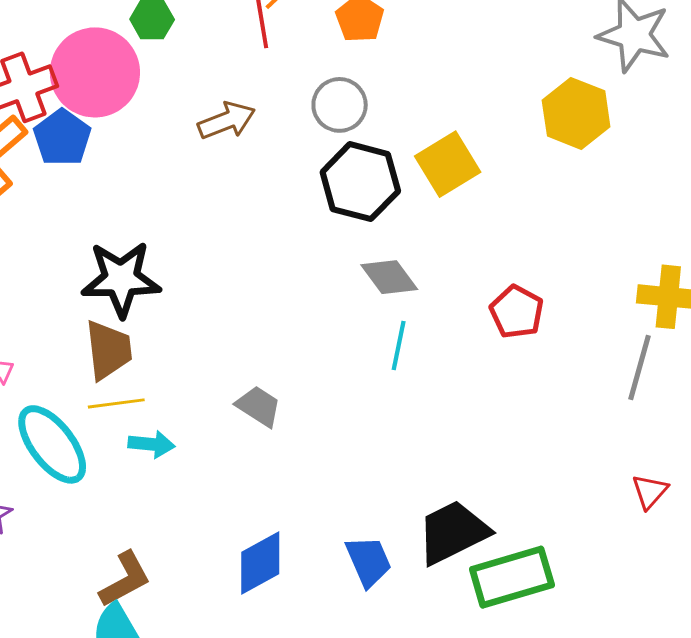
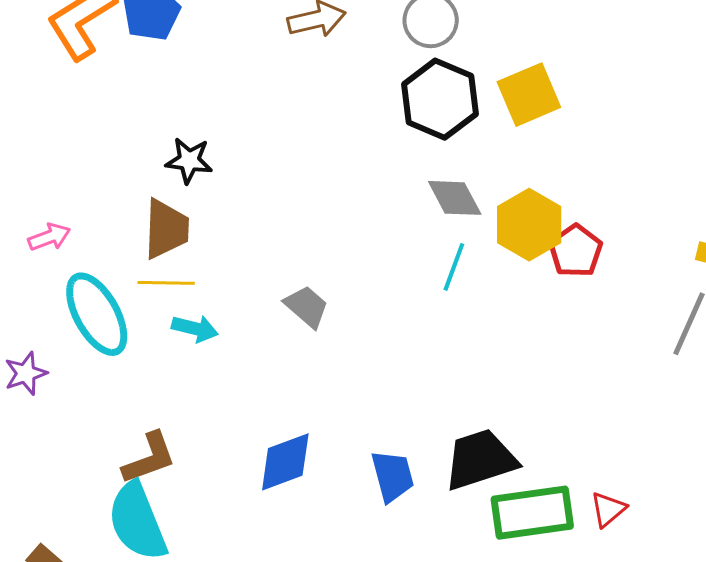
yellow hexagon: (576, 113) -> (529, 225), moved
black star: (121, 279) -> (189, 161), size x0.6
red triangle: (650, 491) -> (608, 509), moved

